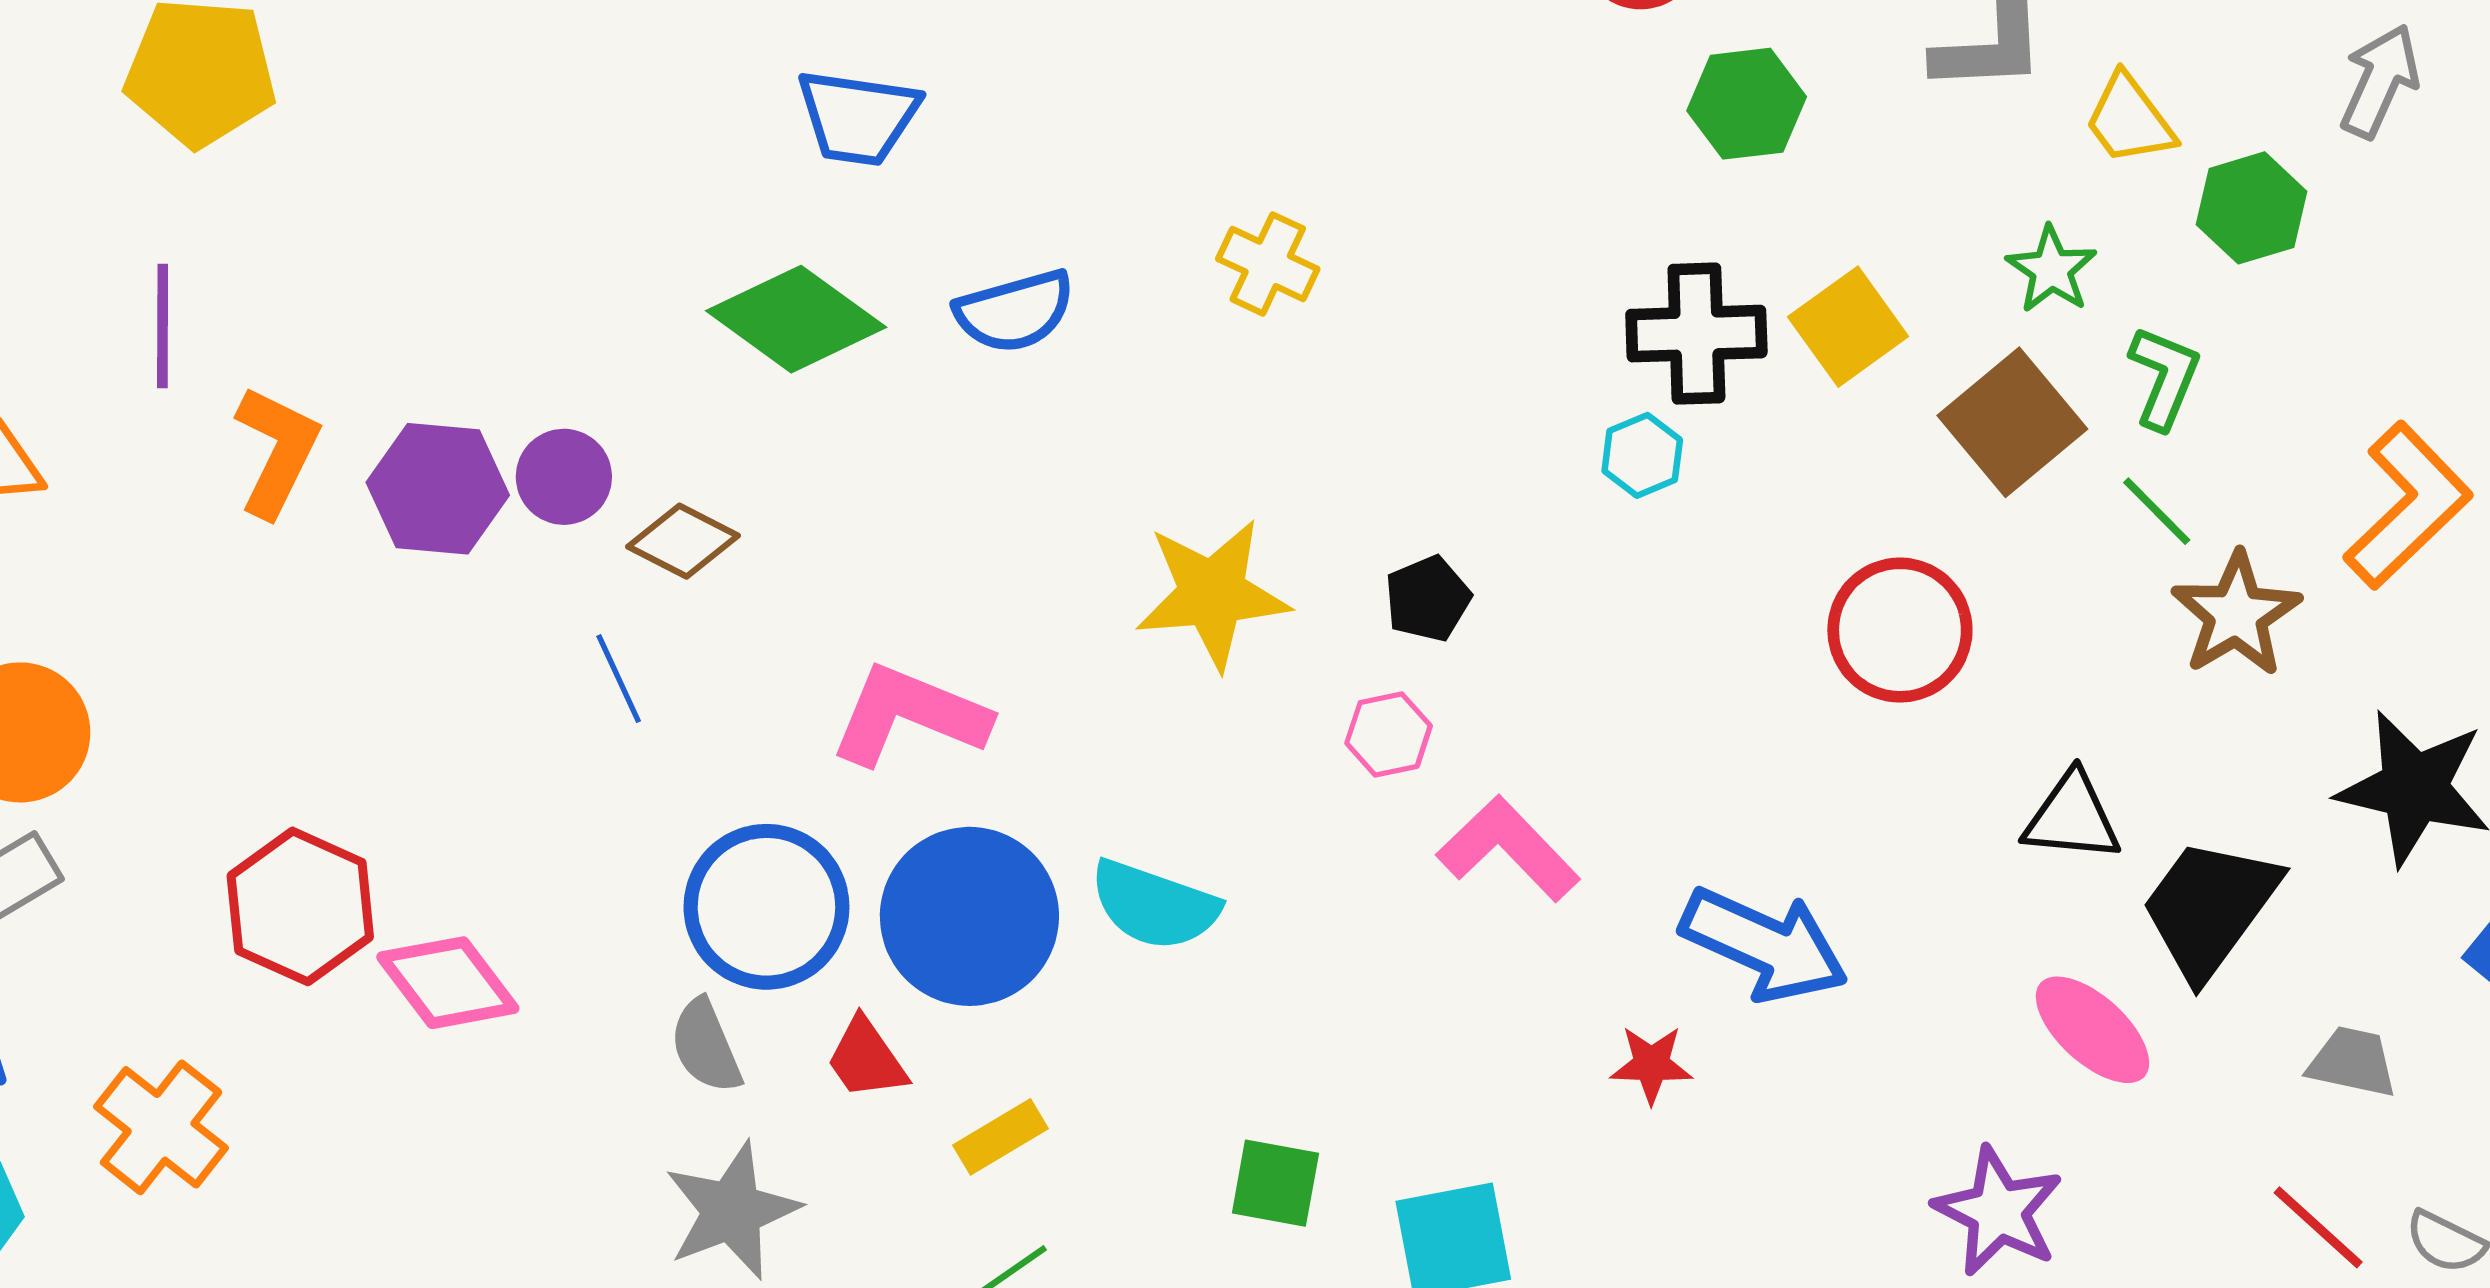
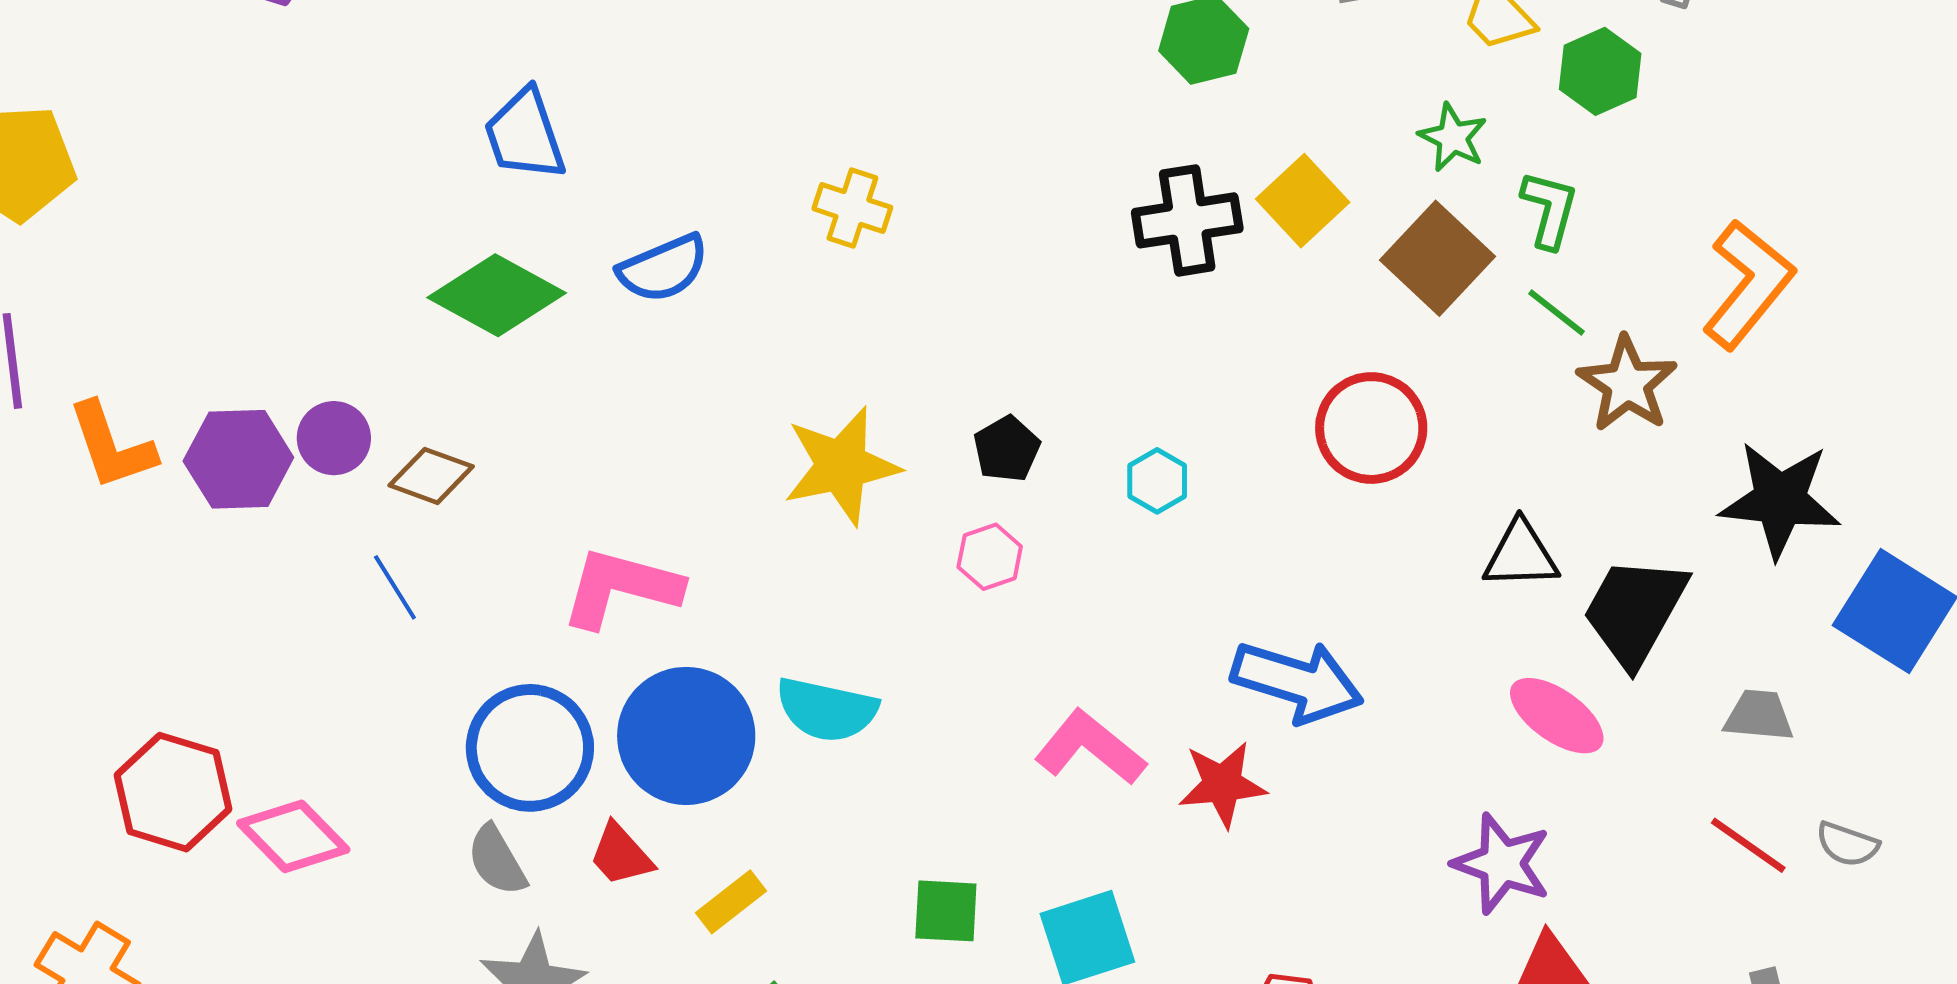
blue trapezoid: (858, 117) -> (525, 135), turned 70
orange L-shape: (277, 451) -> (112, 446), turned 142
cyan hexagon: (1642, 455) -> (1157, 481), moved
pink L-shape: (1508, 849) -> (1090, 748), moved
red star: (1651, 1064) -> (1222, 784), size x1.4

